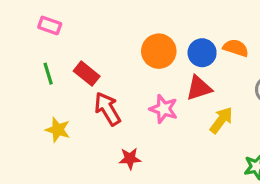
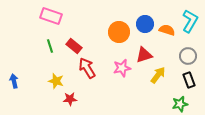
pink rectangle: (50, 25) -> (51, 16), size x1.5
blue circle: (202, 53) -> (145, 24), moved
pink star: (164, 109) -> (122, 68), turned -30
red star: (130, 159) -> (70, 99), moved

